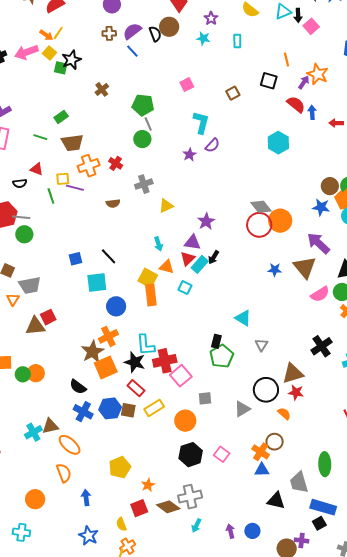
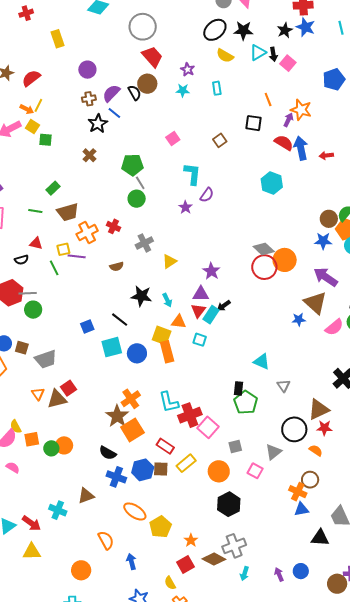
black star: (71, 60) -> (98, 124), moved
blue arrow: (312, 112) -> (301, 148), size x1.6
black arrow: (214, 257) -> (224, 306), turned 32
blue star: (275, 270) -> (299, 319), moved
orange triangle: (13, 299) -> (38, 394), moved
blue circle: (116, 306) -> (137, 353), moved
black star: (135, 362) -> (141, 296), moved
cyan cross: (33, 432) -> (58, 510), moved, turned -30
orange ellipse: (70, 445) -> (135, 511), moved
pink square: (222, 454) -> (255, 471), moved

